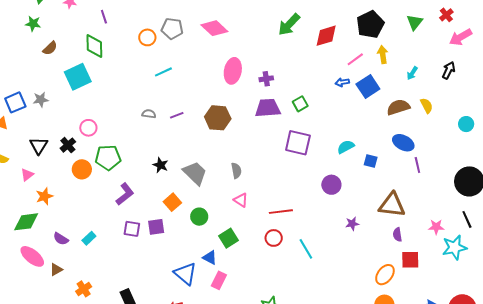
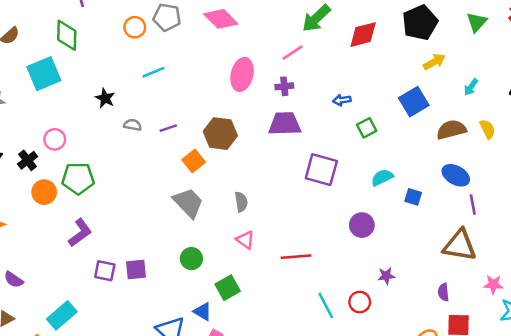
yellow arrow: (383, 55) -> (434, 62), turned 66
pink line: (355, 59) -> (292, 53), moved
blue arrow: (342, 82) -> (342, 100), moved
green square: (300, 104) -> (367, 128), moved
black star: (160, 165) -> (105, 98), moved
purple L-shape: (125, 194) -> (80, 233), moved
orange square: (172, 202) -> (194, 161), moved
brown triangle: (392, 205) -> (460, 245), moved
cyan rectangle: (89, 238) -> (62, 315), moved, size x1.6
red circle: (274, 238) -> (360, 302), moved

